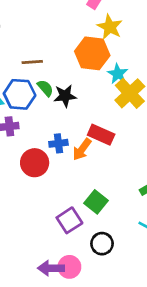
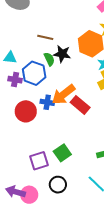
blue hexagon: (20, 94) -> (34, 73), moved
black star: (65, 96) -> (62, 54), moved
orange arrow: (82, 149) -> (63, 94), moved, size x1.4

